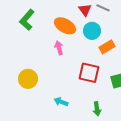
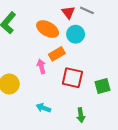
orange rectangle: (107, 47) -> (57, 54), moved
pink arrow: (59, 48) -> (41, 66), moved

